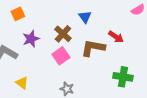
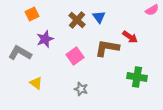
brown cross: (63, 34) -> (77, 20), moved

